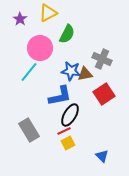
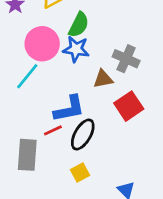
blue star: (71, 71) -> (76, 49), moved
gray rectangle: (29, 130) -> (27, 155), turned 35
red line: (64, 131) -> (53, 130), moved

